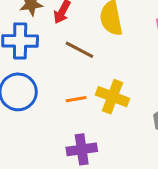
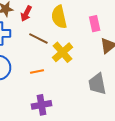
yellow cross: (112, 97) -> (62, 52), moved, turned 30

